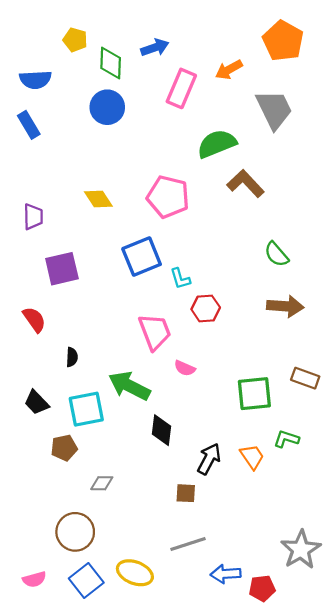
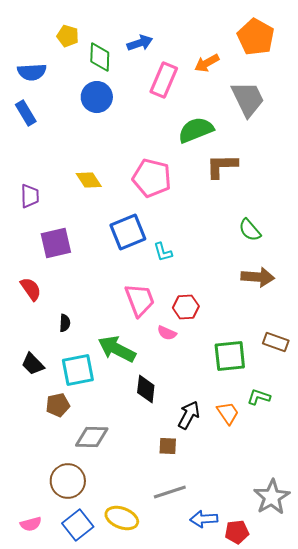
brown L-shape: (245, 184) -> (222, 166), turned -48
red hexagon: (206, 308) -> (186, 307), moved
gray diamond: (102, 483) -> (92, 437), size x1.6

